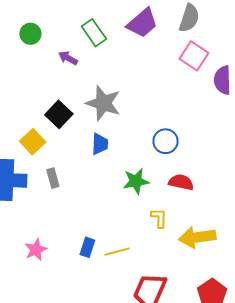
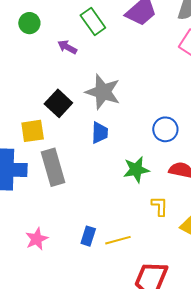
yellow square: (33, 142) -> (33, 131), turned 35
gray rectangle: (53, 178) -> (53, 167), size x1.8

